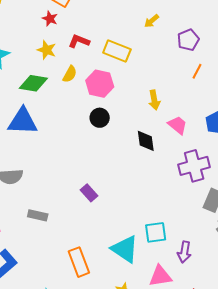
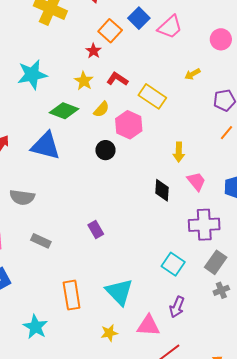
black circle: (100, 118) -> (105, 150), moved
cyan square: (156, 232) -> (173, 264), moved, turned 30

